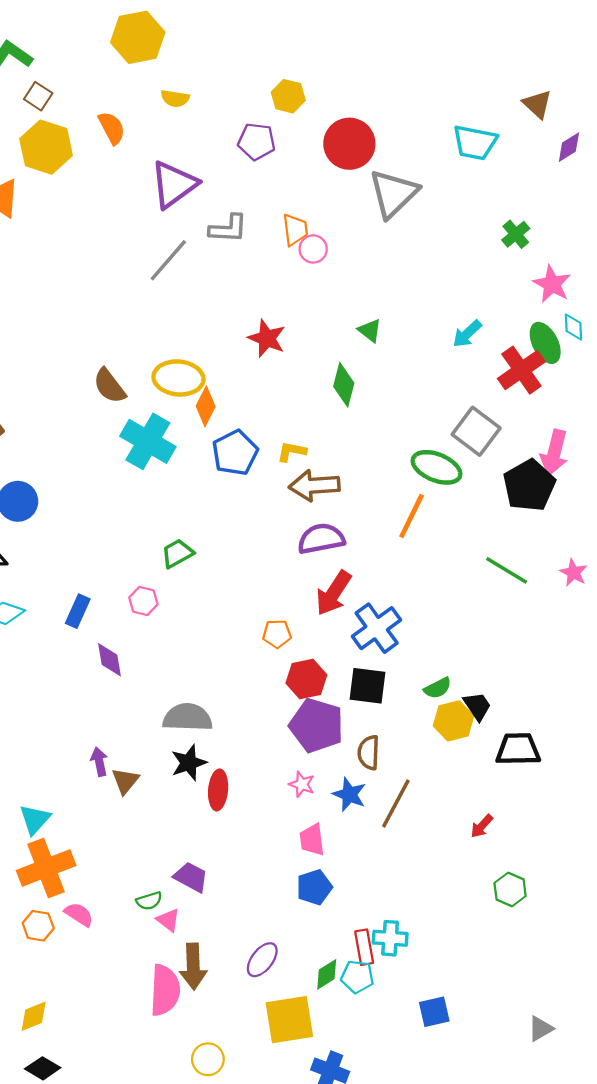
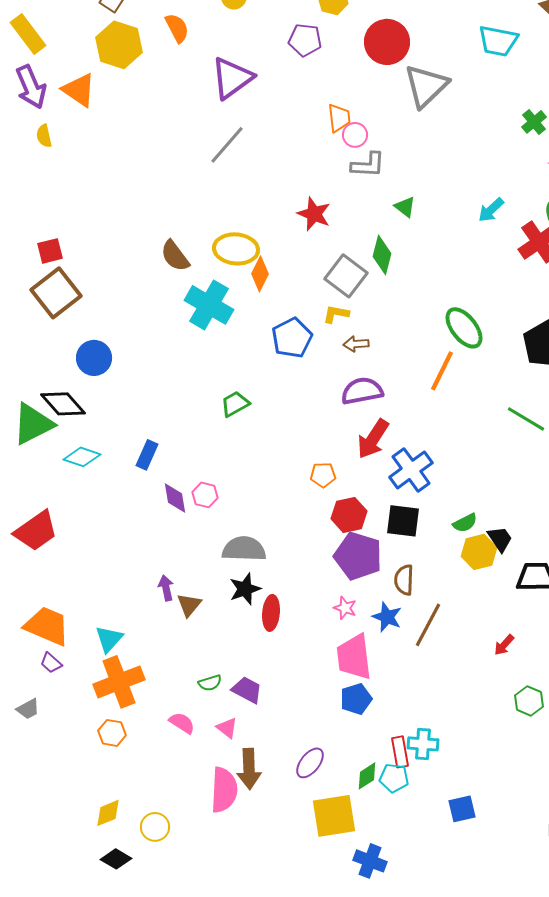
gray L-shape: (228, 229) -> (368, 165), moved
gray square: (476, 431) -> (346, 276), moved
blue pentagon: (235, 453) -> (292, 338), moved
green ellipse: (437, 467) -> (464, 328), turned 30
brown arrow: (314, 485) -> (356, 344), size x0.6
pink hexagon: (143, 601) -> (205, 495), moved
pink trapezoid: (312, 840) -> (354, 657), size x1.6
green semicircle: (149, 901) -> (210, 683), moved
pink semicircle: (79, 914) -> (182, 723), moved
yellow circle: (208, 1059) -> (155, 827), moved

